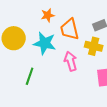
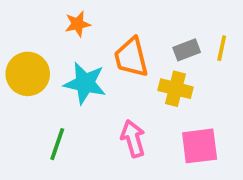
orange star: (48, 15) -> (78, 24), moved
pink arrow: (71, 61) -> (133, 139), moved

